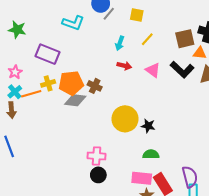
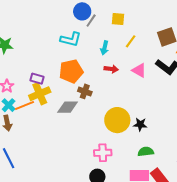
cyan L-shape: (73, 23) -> (71, 39), moved
purple rectangle: (48, 54) -> (37, 79), moved, size x0.6
yellow cross: (48, 83) -> (40, 94), size x1.5
orange pentagon: (71, 83) -> (71, 71), moved
pink cross: (96, 156) -> (103, 153), moved

